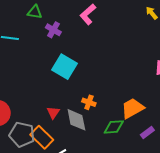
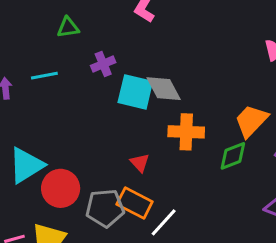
purple cross: (53, 30) -> (103, 64), moved, turned -35
orange cross: (89, 102) -> (186, 132), size x1.6
gray diamond: (76, 120) -> (164, 89), moved

